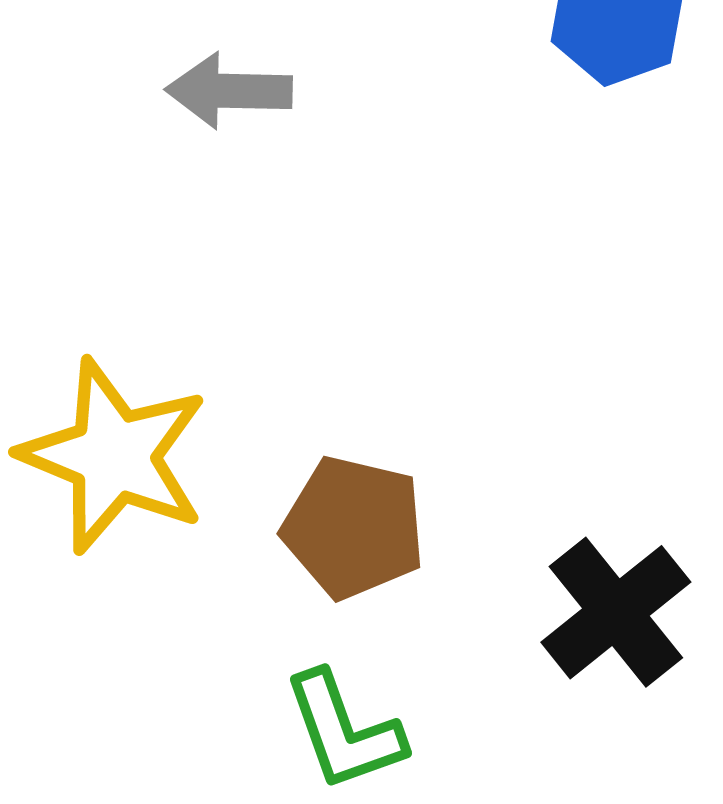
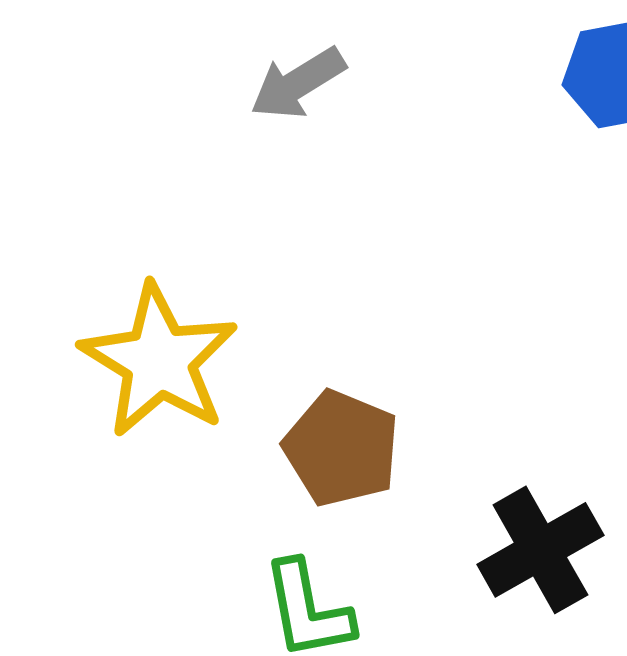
gray arrow: (229, 91) -> (298, 83), turned -42

